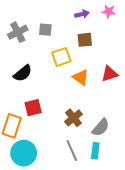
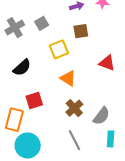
gray square: (45, 30) -> (42, 23), turned -32
red triangle: (110, 74) -> (107, 63), turned 42
orange triangle: (81, 77) -> (68, 78), moved
cyan rectangle: (95, 151) -> (111, 139), moved

